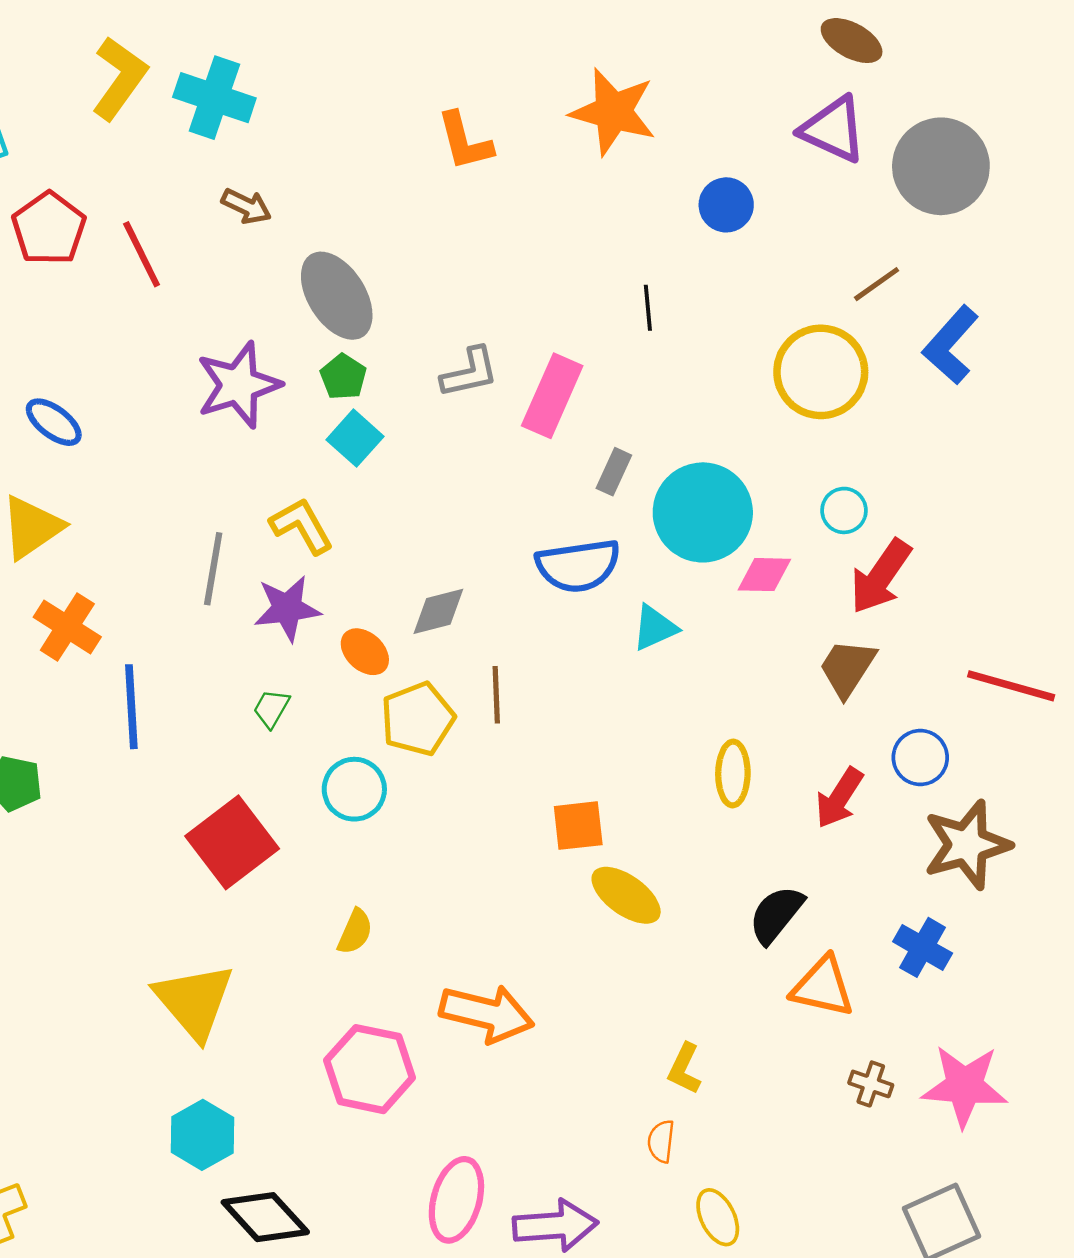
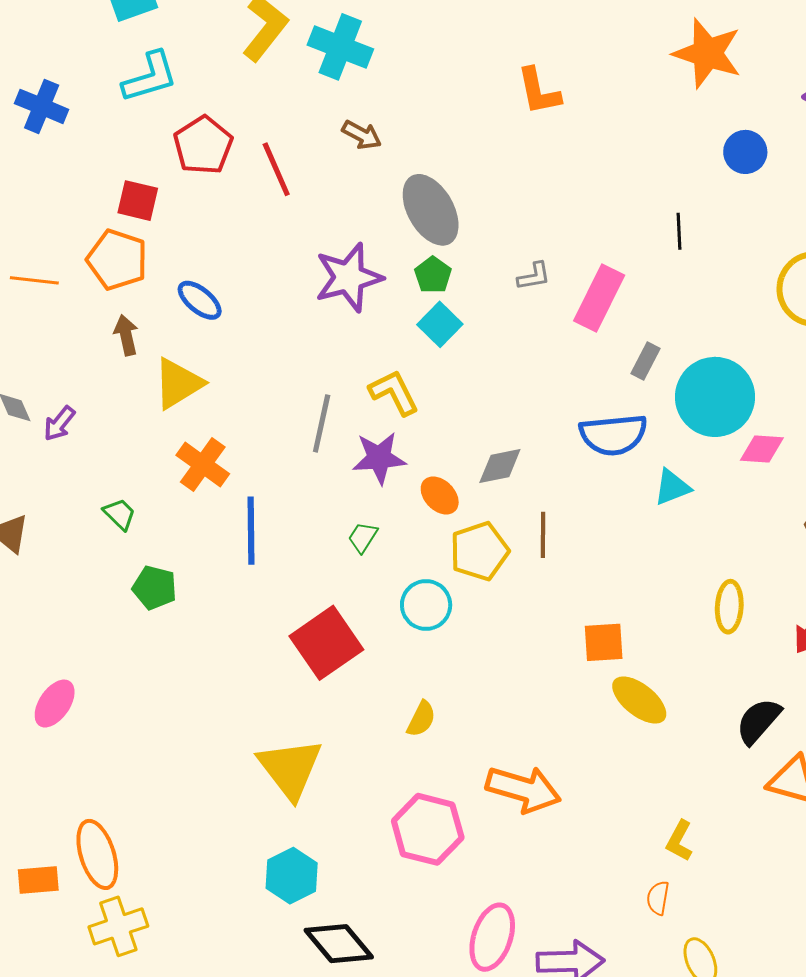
orange star: (613, 112) -> (707, 53), moved
gray L-shape: (470, 372) -> (534, 276), size x0.7

